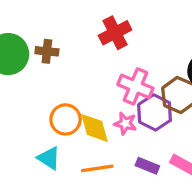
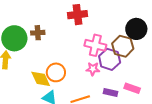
red cross: (115, 33) -> (78, 15), turned 30
yellow diamond: (95, 128) -> (41, 79), moved

